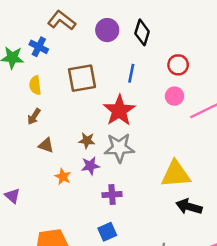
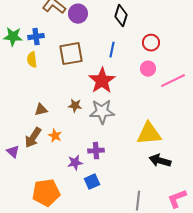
purple circle: (107, 30) -> (78, 14), moved
blue cross: (39, 47) -> (36, 37), moved, turned -35
brown arrow: (34, 117) -> (33, 138), moved, size x1.5
brown triangle: (46, 145) -> (41, 110), turned -32
purple star: (90, 166) -> (75, 163), moved

